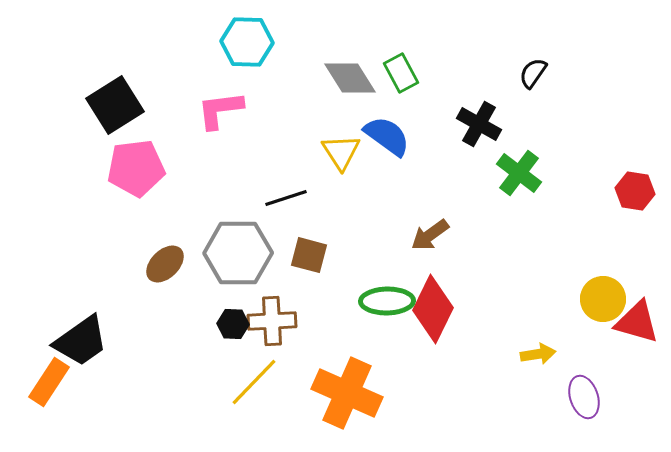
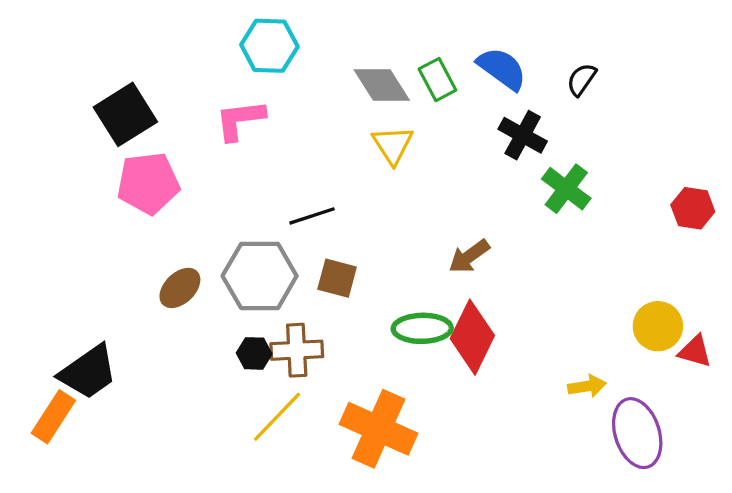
blue semicircle: (387, 136) -> (502, 69), moved
yellow triangle: (341, 152) -> (393, 145), moved
red triangle: (637, 322) -> (695, 351), size x0.7
purple ellipse: (584, 397) -> (637, 433), size x1.5

